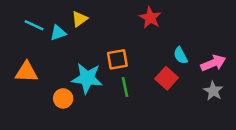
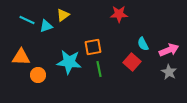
red star: (150, 18) -> (119, 14), turned -30
orange circle: (63, 98) -> (38, 75), moved

